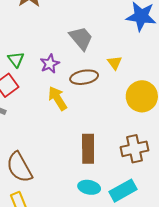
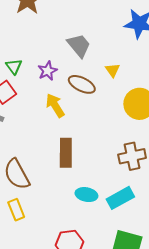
brown ellipse: (84, 77) -> (82, 84), turned 36
brown rectangle: (88, 149) -> (66, 153), moved

